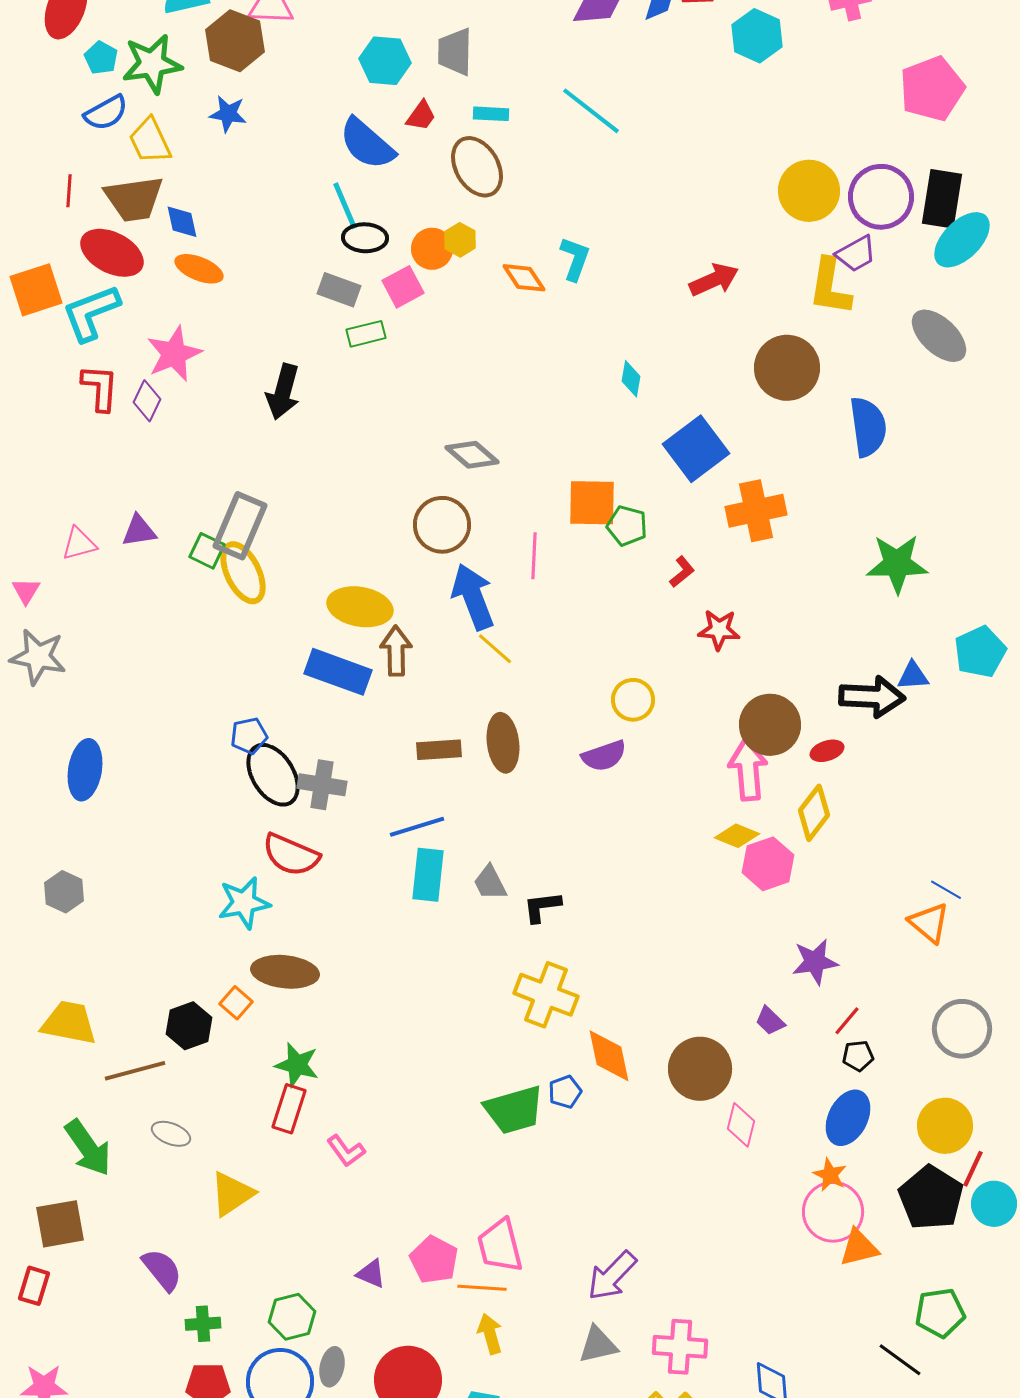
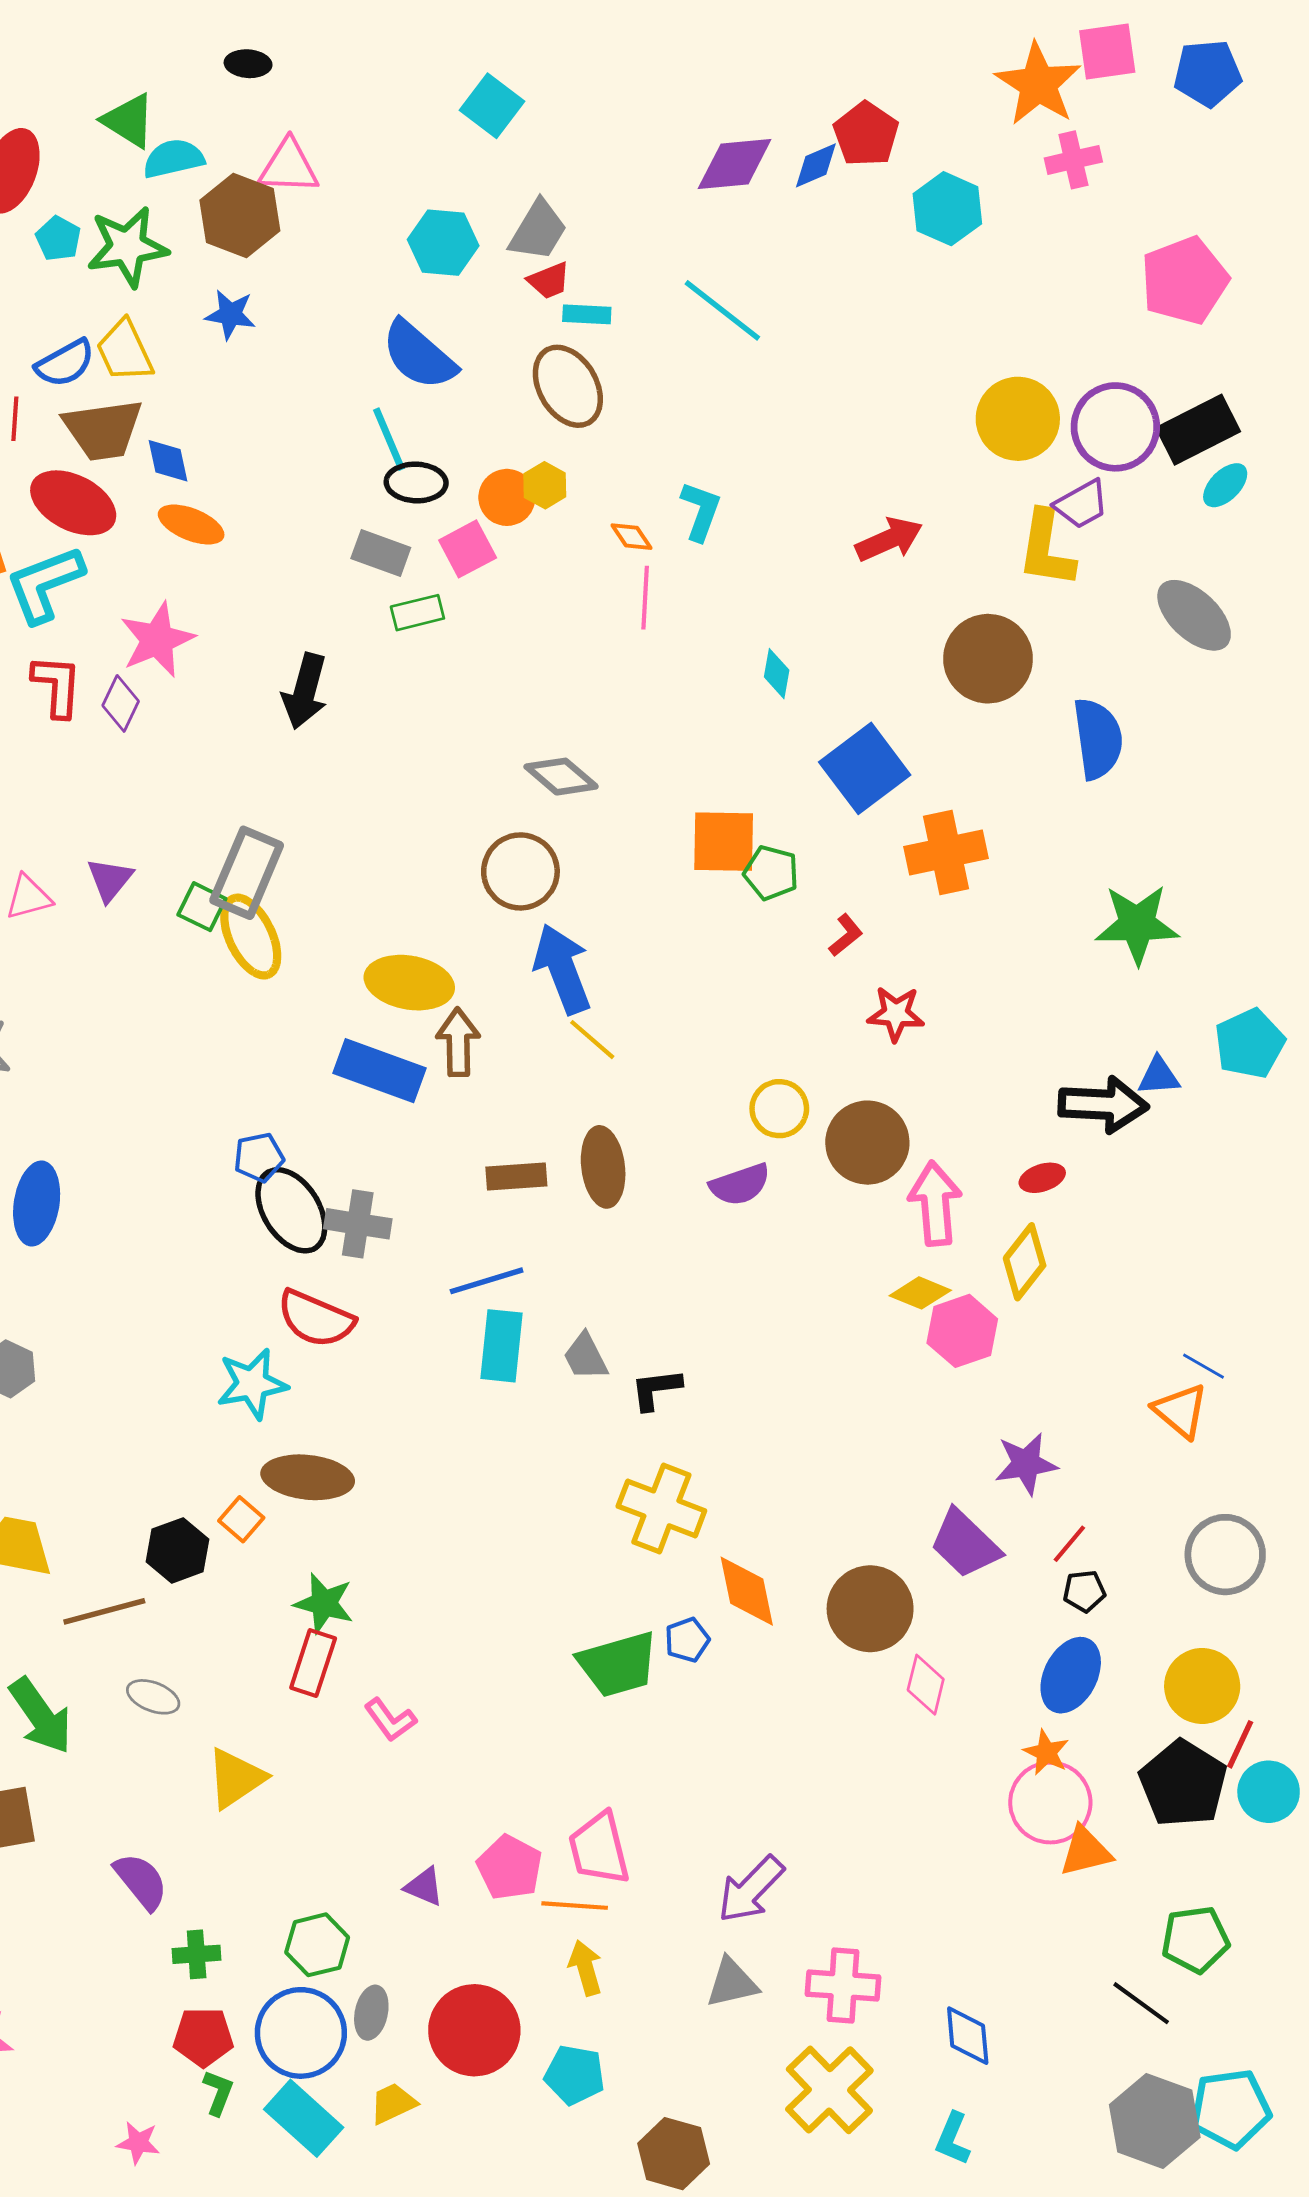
gray trapezoid: (455, 52) -> (538, 230), turned -150
blue semicircle: (106, 113) -> (65, 363), moved
red trapezoid: (421, 116) -> (549, 281), moved, turned 32
black rectangle: (942, 199) -> (1198, 430), turned 54
cyan ellipse: (962, 240) -> (1225, 485), size x0.6
orange diamond: (524, 278) -> (632, 537), size x0.7
purple triangle: (139, 531) -> (110, 880), turned -42
pink line: (534, 556) -> (645, 598), moved
brown circle: (770, 725) -> (867, 1143), moved
purple trapezoid: (770, 1021) -> (965, 1544), size x1.8

